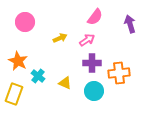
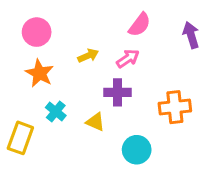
orange star: (18, 61) -> (40, 73), moved
purple cross: (92, 63) -> (118, 92), moved
cyan circle: (94, 91) -> (137, 150), moved

